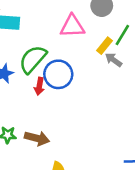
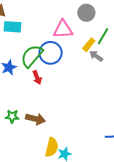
blue circle: (58, 74) -> (51, 53), moved
red arrow: (39, 86) -> (37, 77), turned -32

